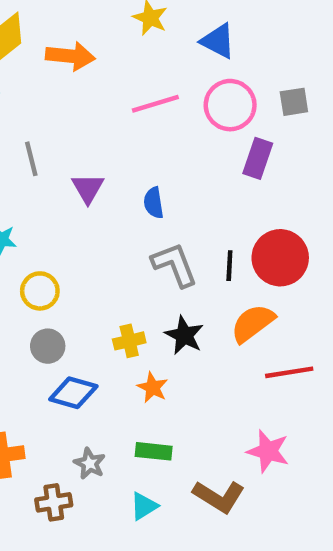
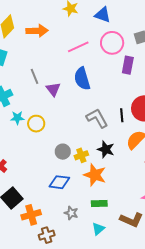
gray line: (31, 159) -> (35, 76), moved
blue semicircle: (154, 203) -> (82, 79), moved, size x1.6
yellow circle: (40, 291) -> (36, 124), moved
gray circle: (48, 346) -> (63, 152), moved
orange star: (153, 388) -> (95, 175), size x1.6
brown cross: (54, 502) -> (47, 235), moved

